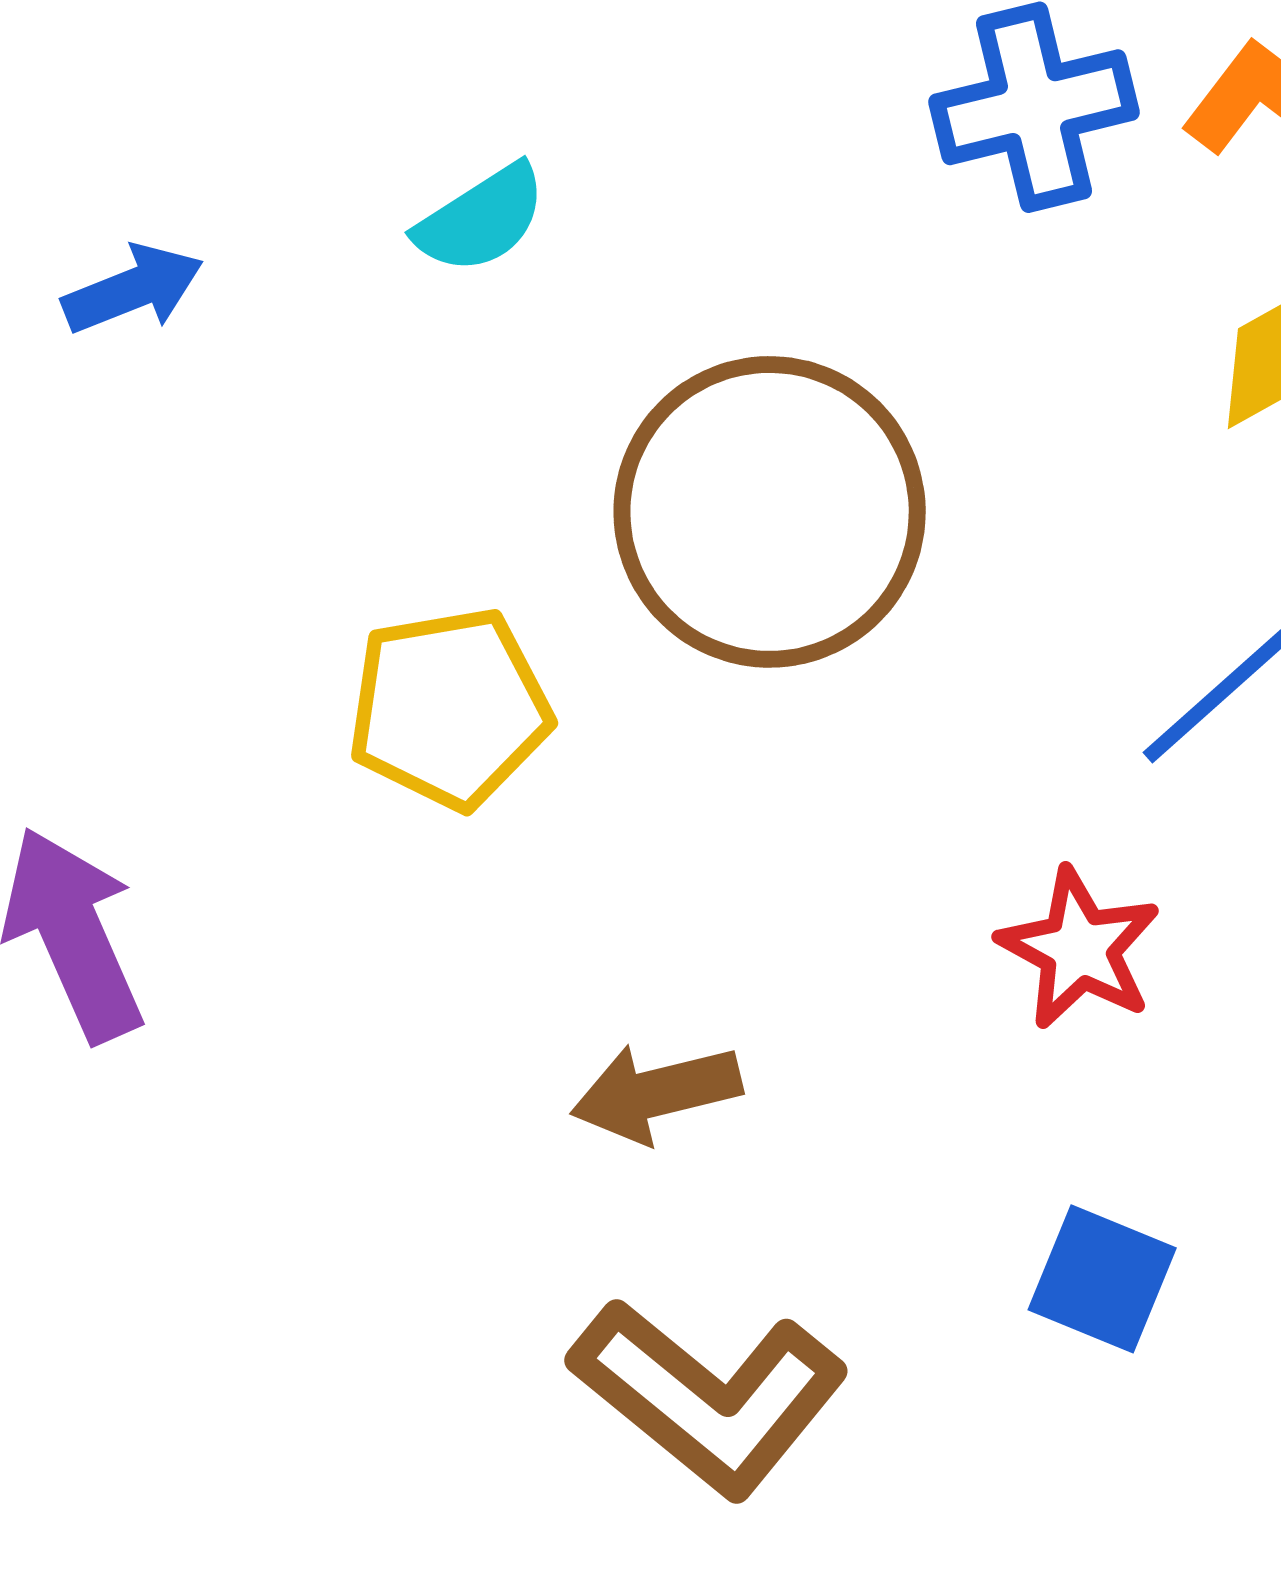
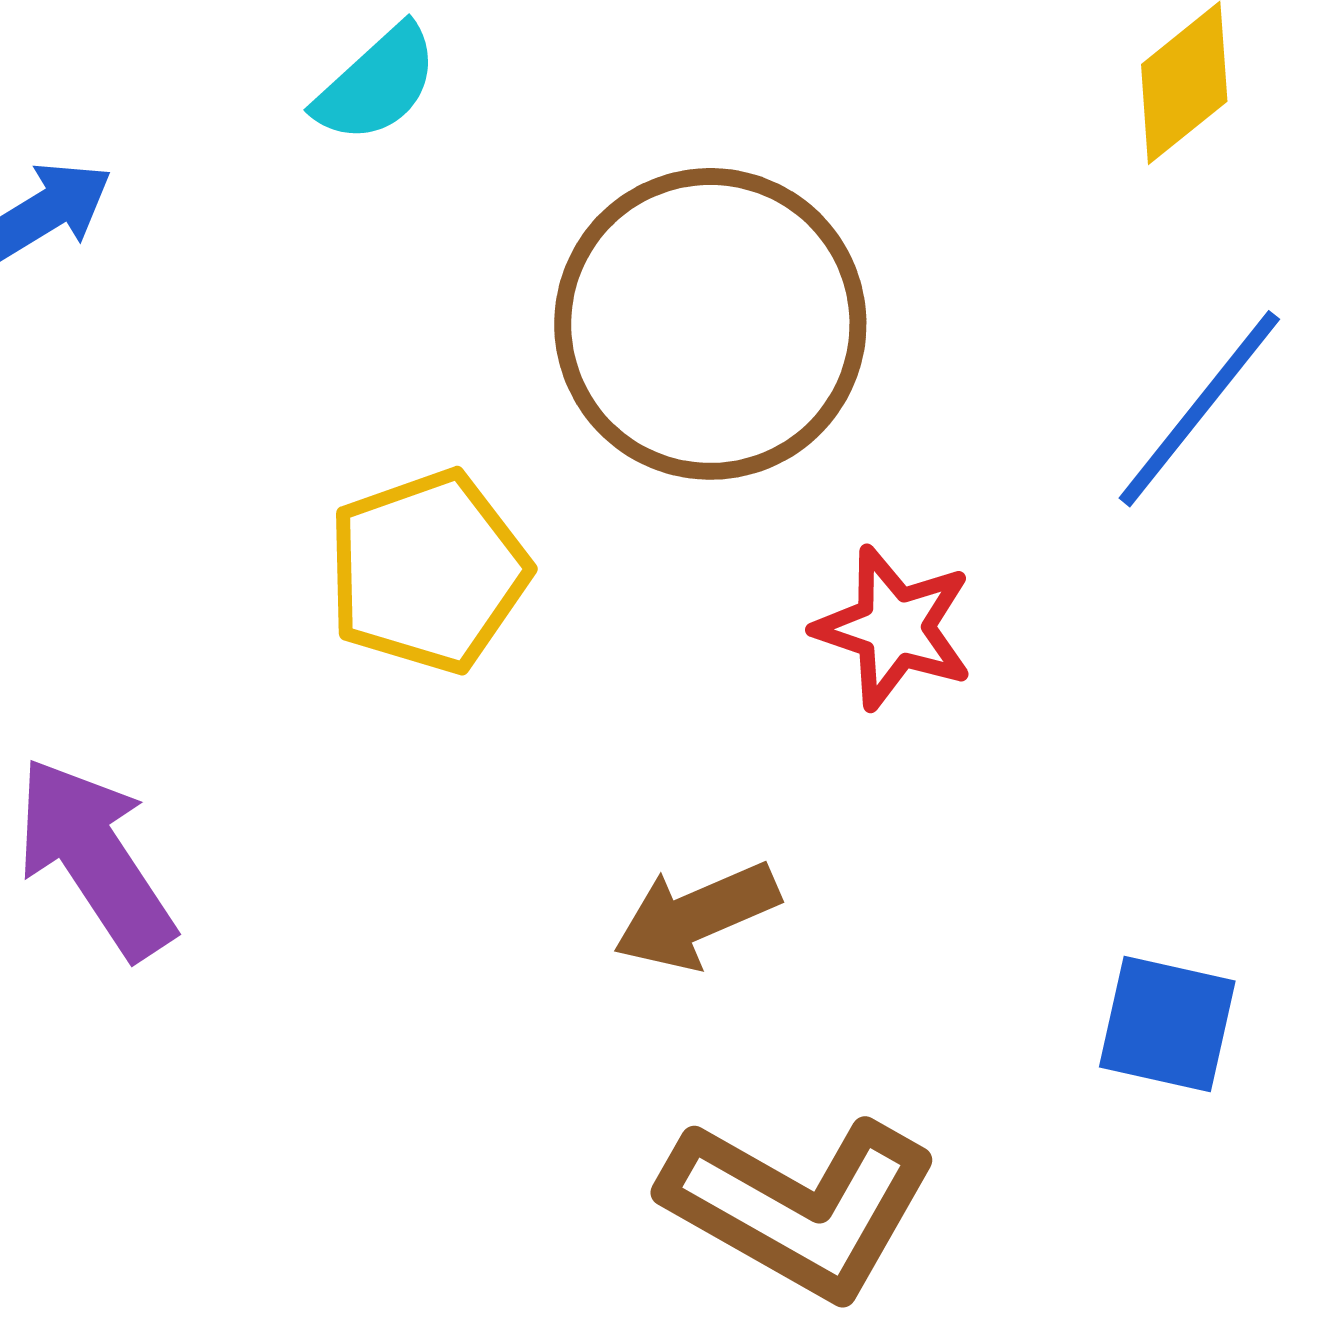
red star: (1079, 949) -> (894, 628), moved

